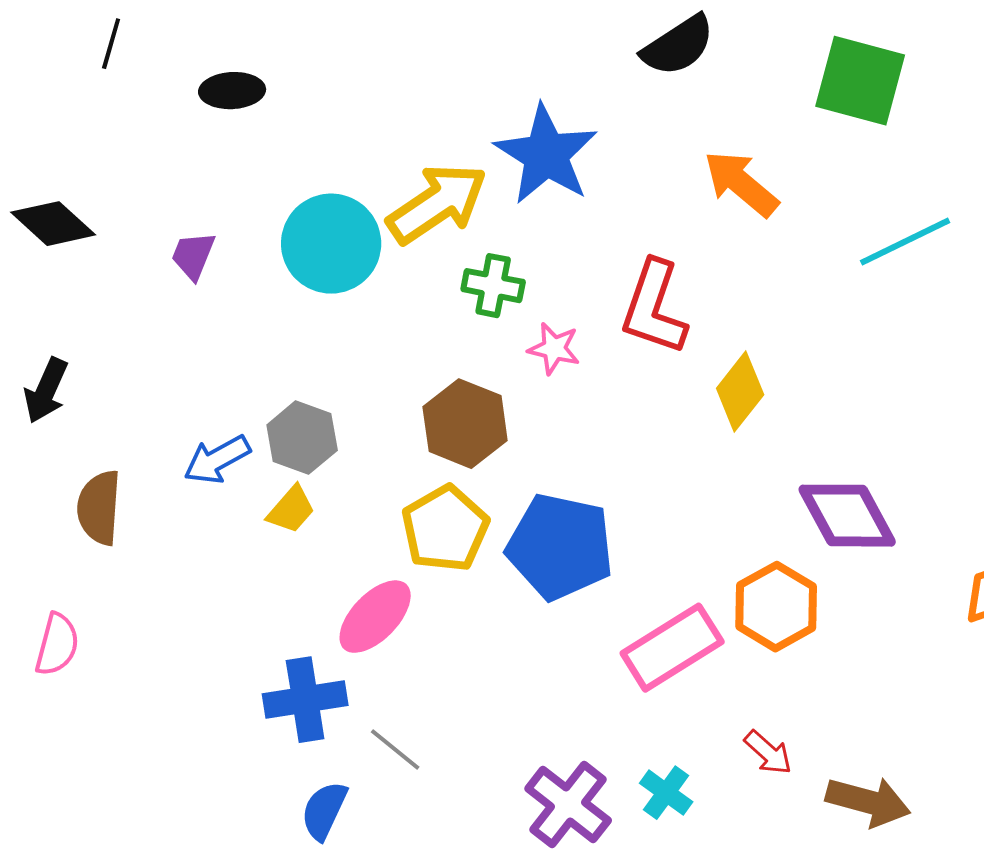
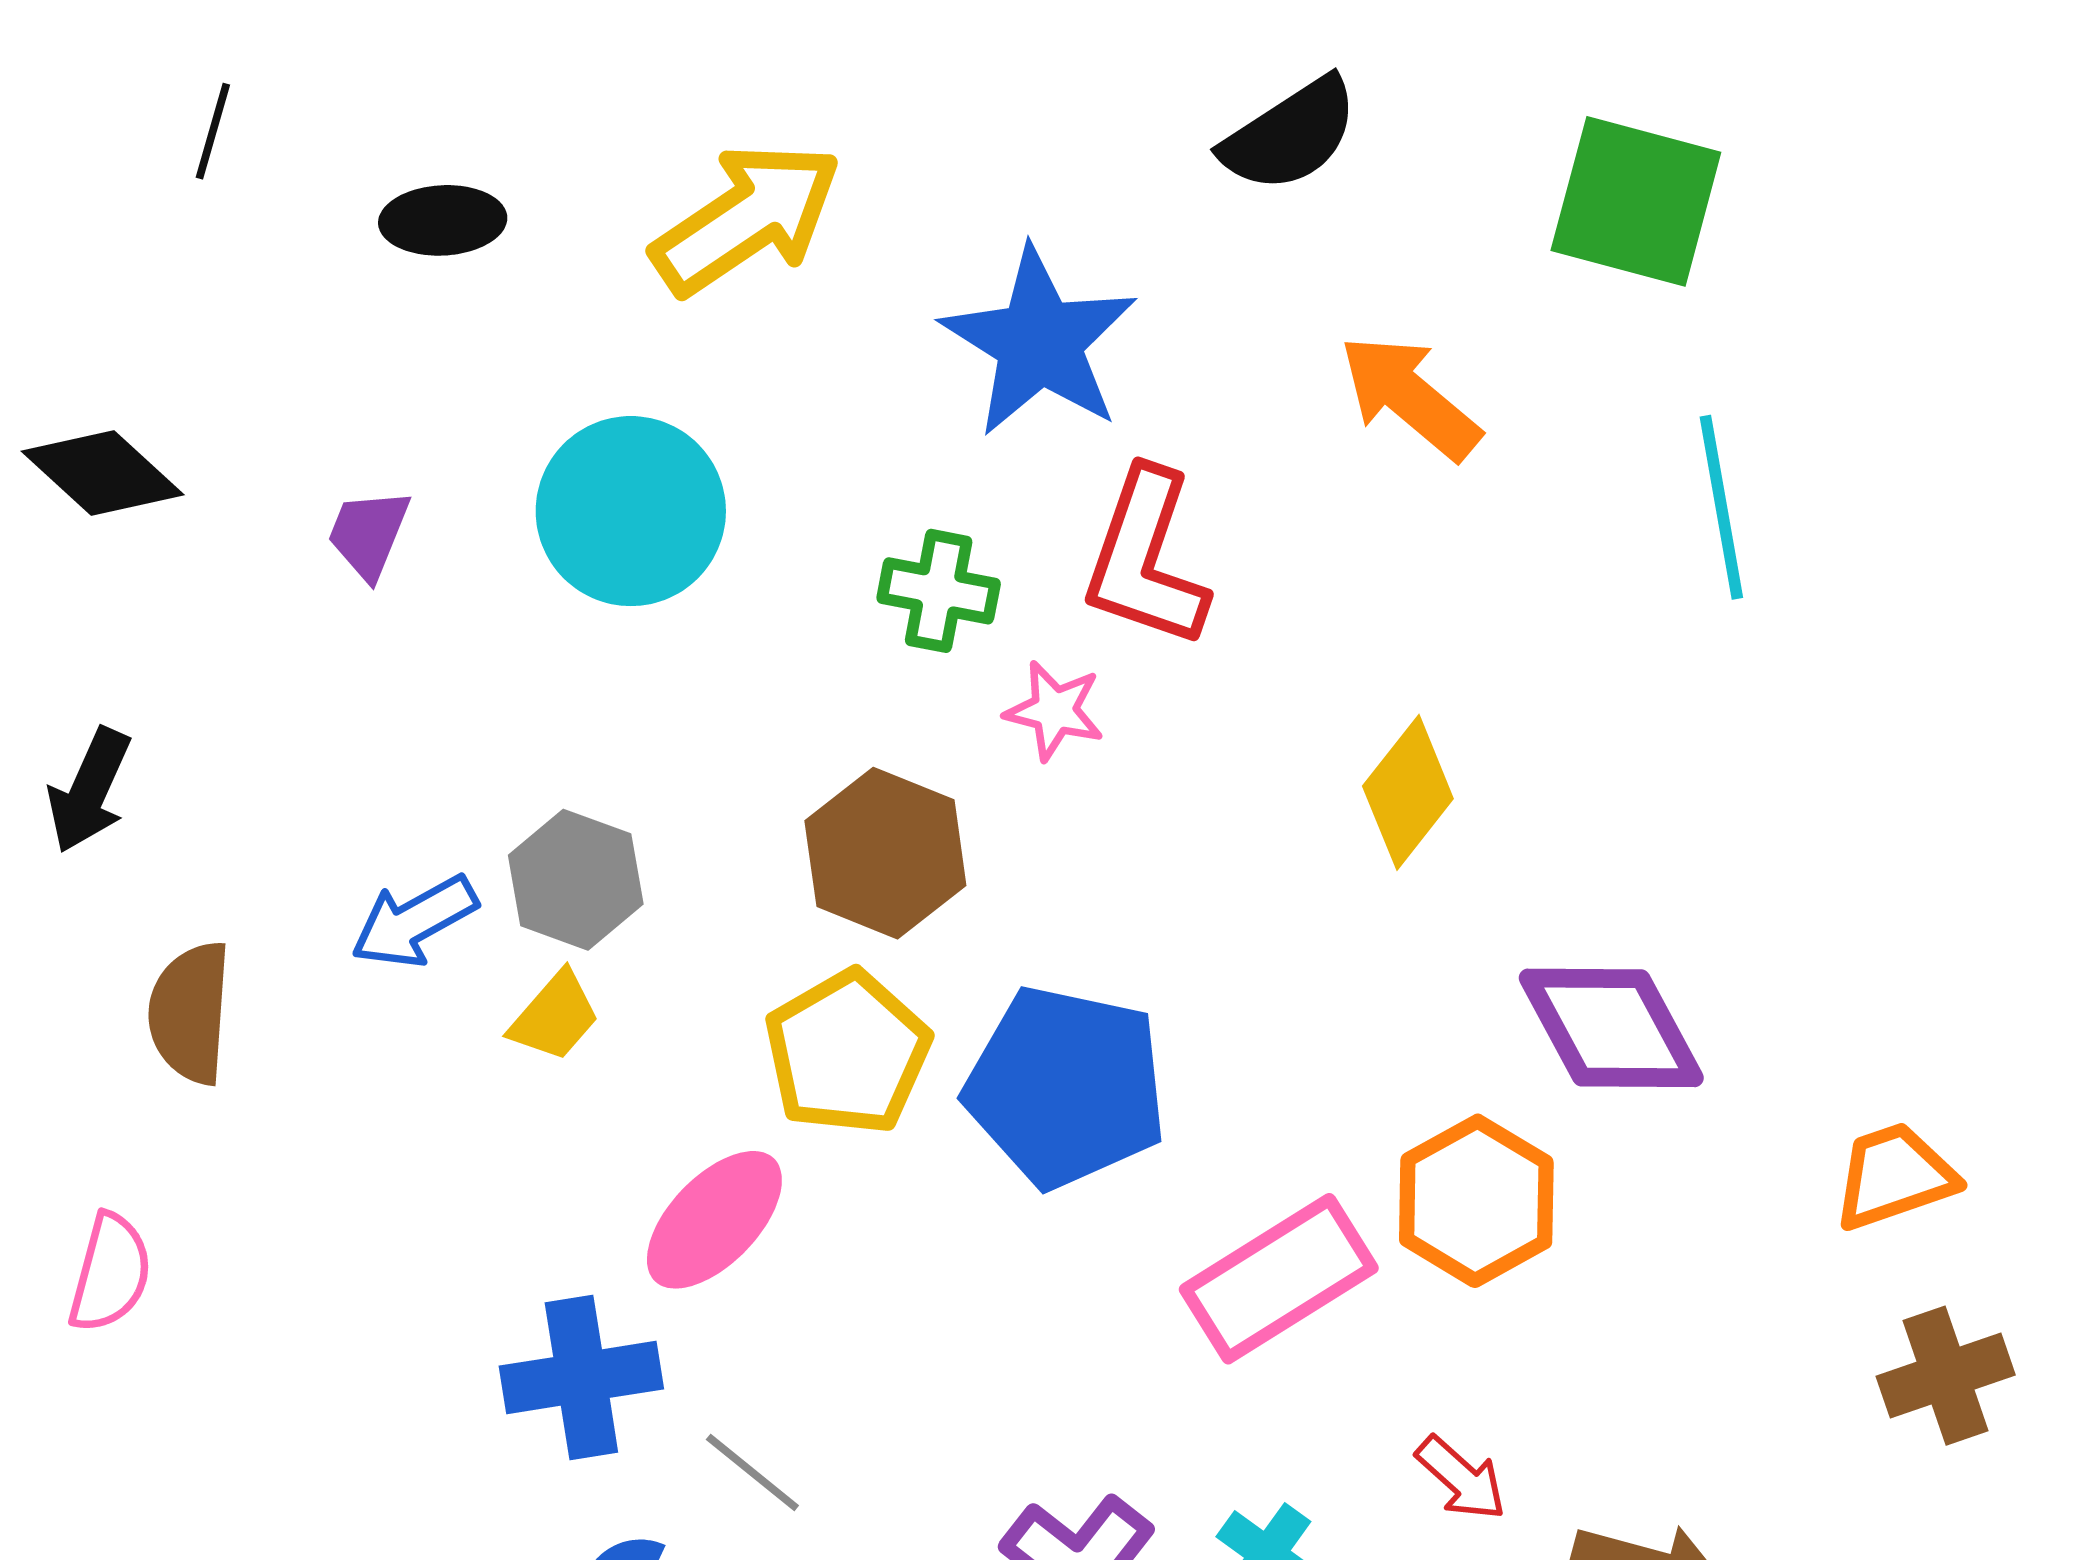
yellow arrow: (437, 204) -> (747, 218), moved
cyan line: (905, 242) -> (1721, 507), turned -74
red L-shape: (654, 308) -> (1146, 559), moved

